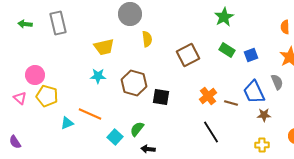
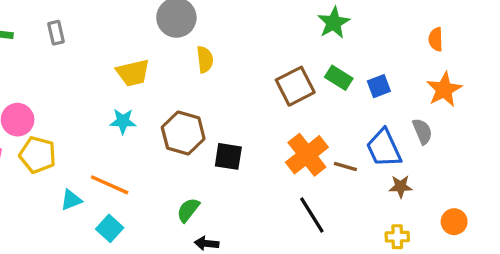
gray rectangle: (58, 23) -> (56, 33), size x0.6
brown square: (188, 55) -> (295, 86), moved
orange cross: (208, 96) -> (307, 155), size x1.4
cyan square: (115, 137) -> (110, 228), moved

